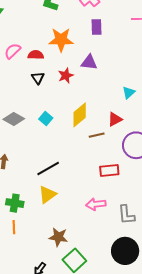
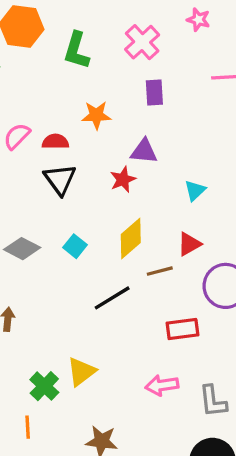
orange star: (61, 40) -> (96, 115), size x0.7
red star: (66, 76) -> (123, 179), moved
black triangle: (38, 78) -> (60, 179), size x1.5
cyan triangle: (129, 93) -> (195, 191), moved
black line: (48, 168) -> (112, 298), moved
green cross: (15, 203) -> (44, 386), moved, turned 36

